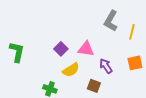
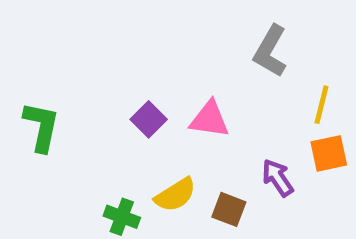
yellow line: (132, 32) -> (321, 105), moved
purple arrow: (106, 66) -> (278, 178), moved
yellow semicircle: (71, 70) -> (175, 195), moved

